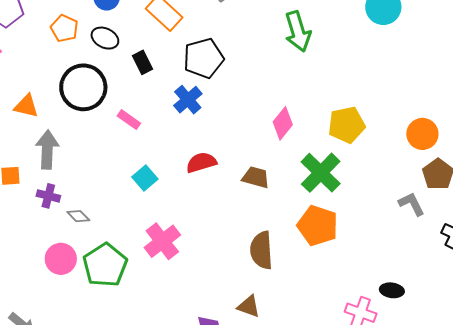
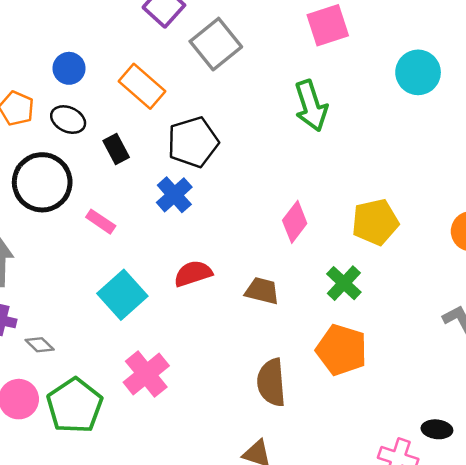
green cross: (321, 173) -> (344, 283), size x0.7
cyan square: (145, 178) -> (122, 295), size x1.5

